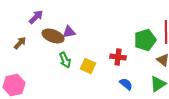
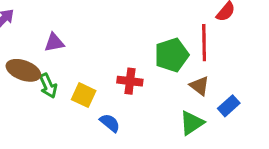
brown ellipse: (53, 36) -> (23, 70), moved
blue semicircle: (126, 84) -> (110, 123), moved

